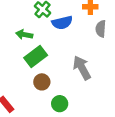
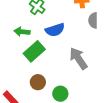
blue semicircle: (62, 23) -> (55, 30), moved
brown circle: (42, 82) -> (38, 82), moved

